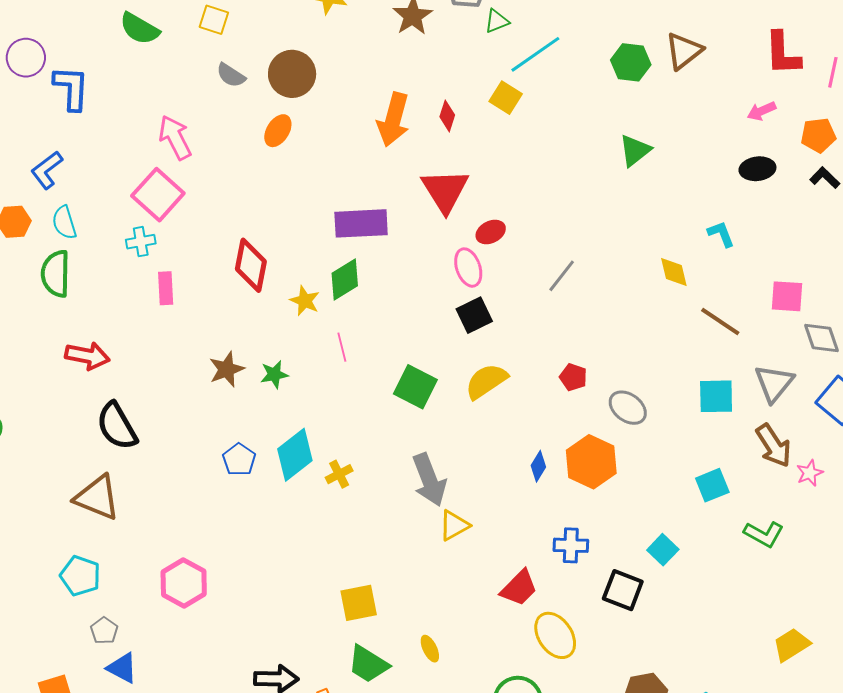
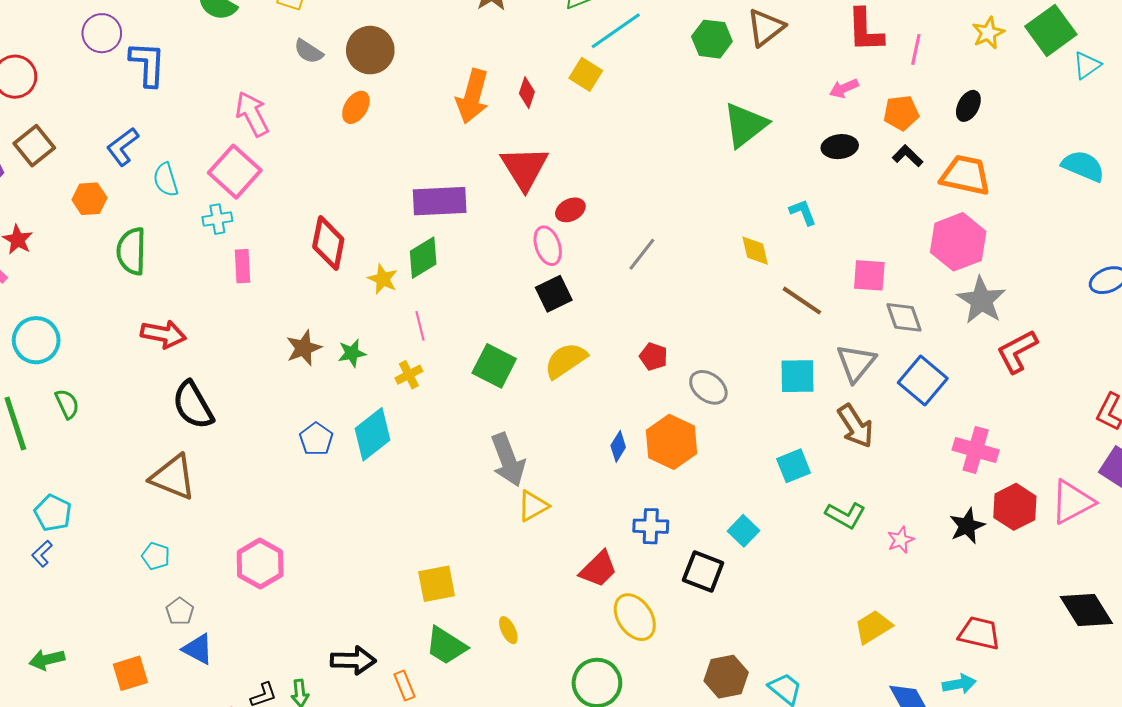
green triangle: (635, 150) -> (745, 125), moved, size x1.4
cyan semicircle: (64, 222) -> (166, 180), moved
pink star: (810, 473) -> (901, 540), moved
yellow cross: (339, 474) -> (409, 375), moved
cyan pentagon: (80, 576) -> (156, 556), size x0.7

